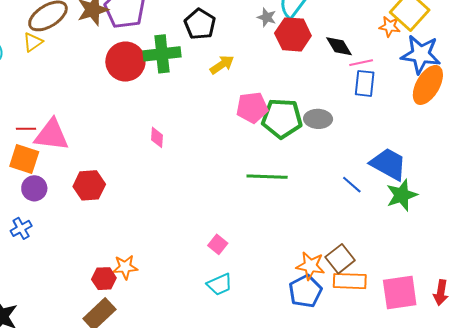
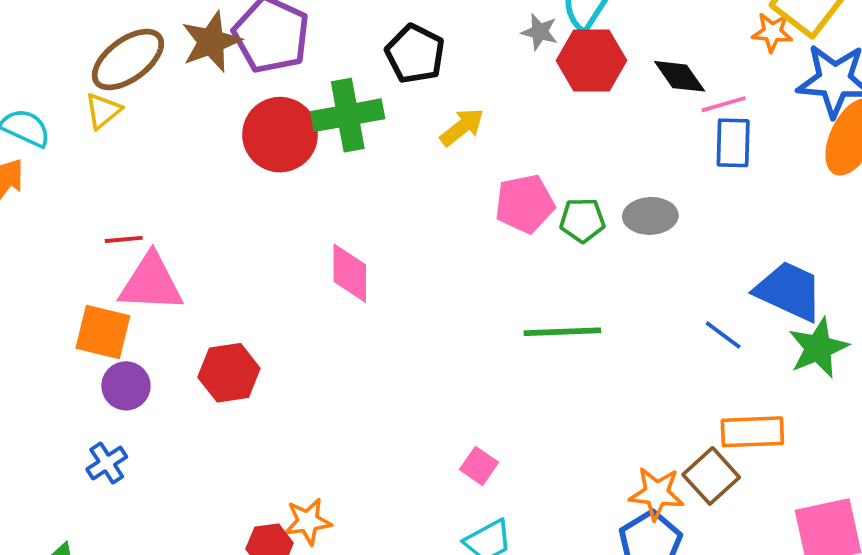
green pentagon: (282, 118) -> (582, 220), size x0.6
red line: (26, 129) -> (124, 239), moved
pink diamond: (157, 137) -> (350, 273), size x1.5
orange rectangle: (350, 281) -> (752, 432), moved

